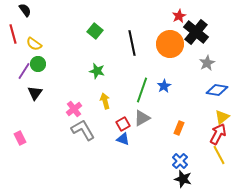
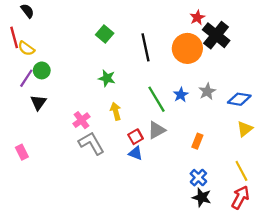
yellow semicircle: (34, 44) -> (26, 48), moved
gray star: (207, 63) -> (207, 91), moved
green line: (142, 90) -> (156, 99), turned -50
red arrow: (218, 134) -> (240, 197), moved

